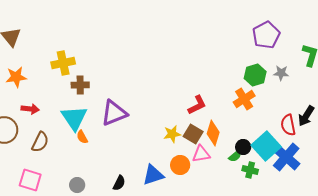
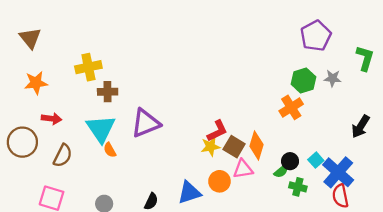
red L-shape: (197, 105) -> (217, 131), moved
red semicircle: (288, 125) -> (340, 196), moved
cyan square: (266, 146) -> (316, 160), size x0.5

